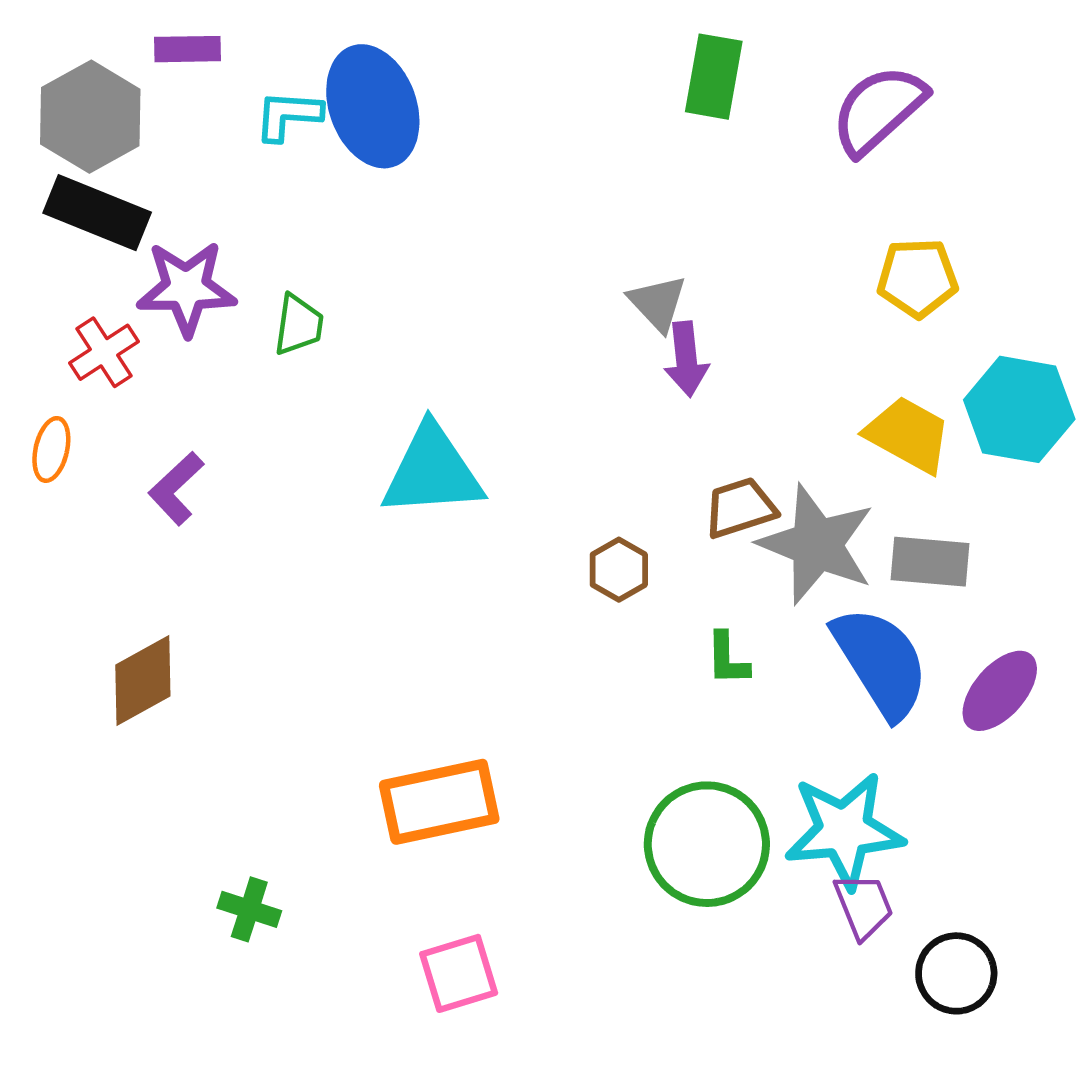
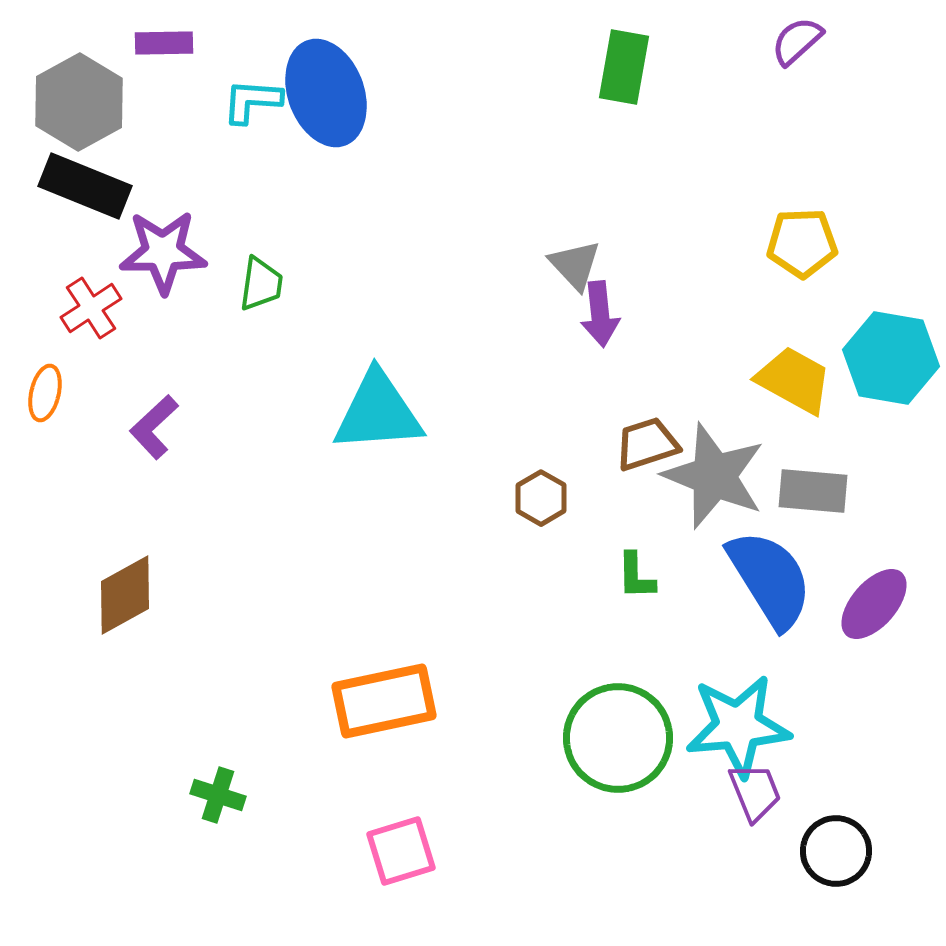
purple semicircle: (878, 110) -> (797, 41), moved, size x0.6

